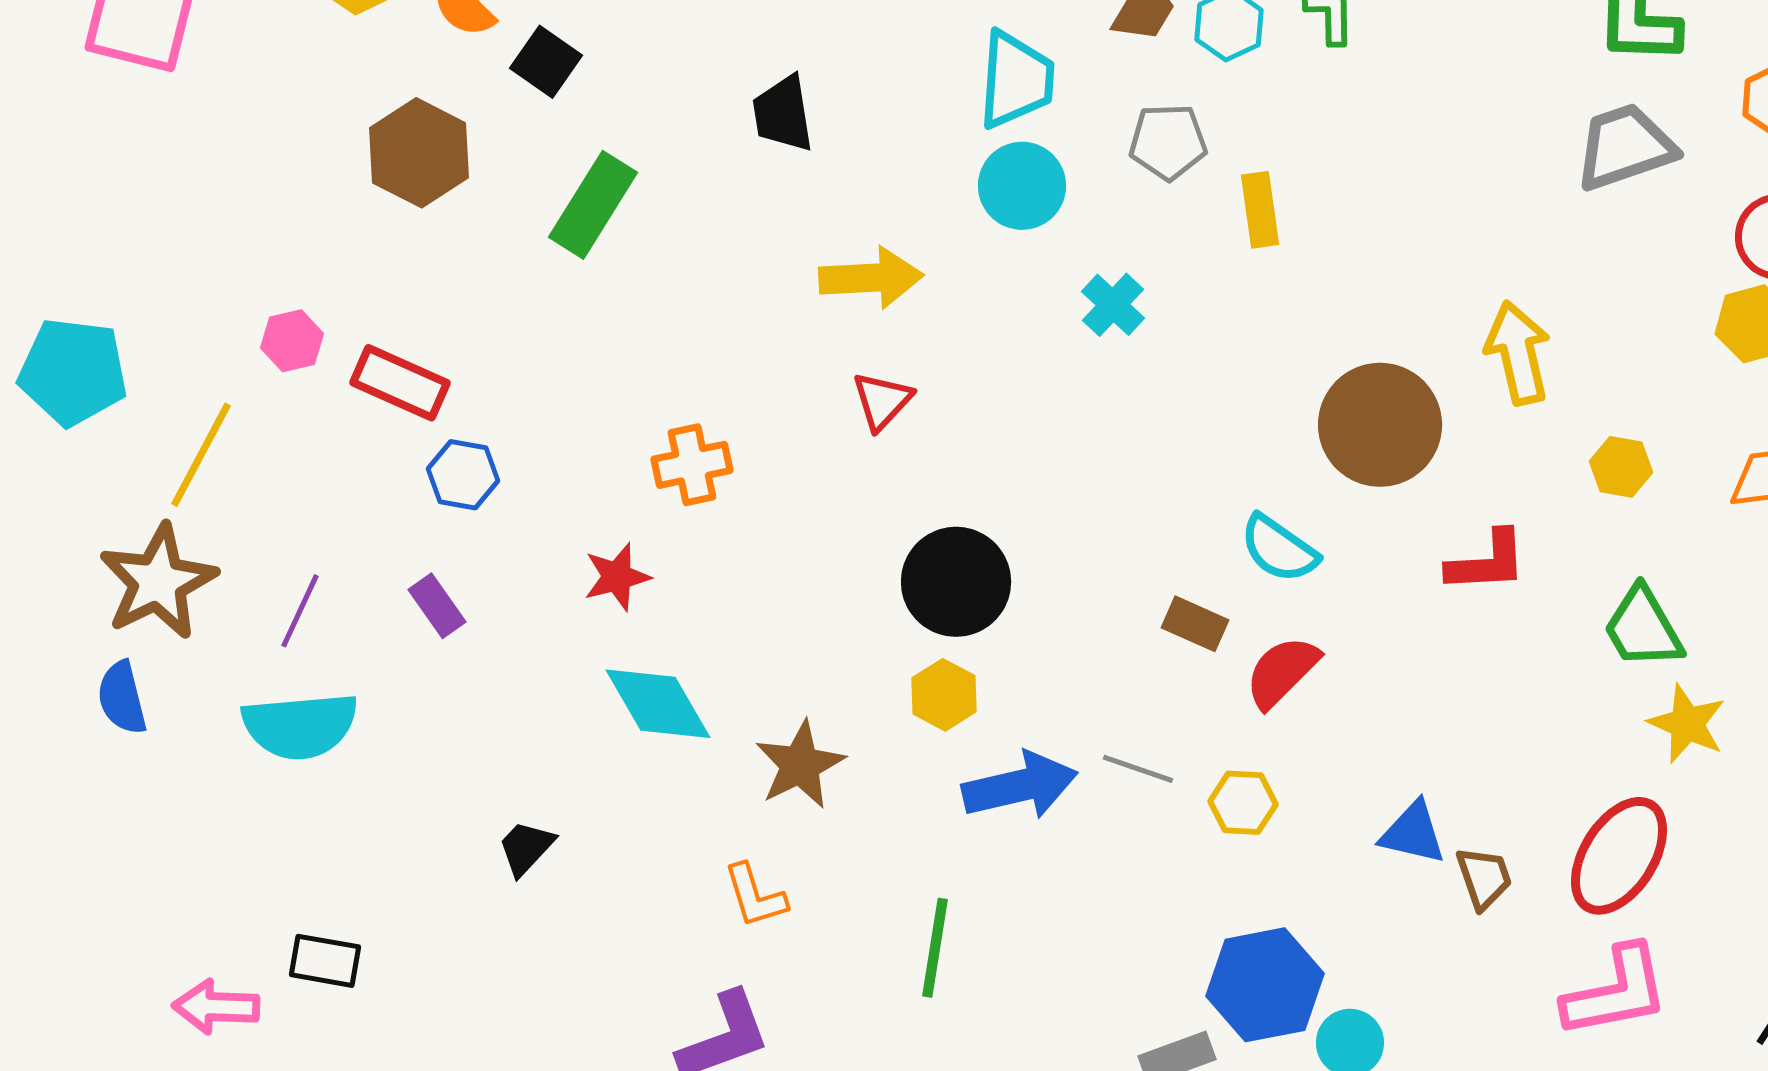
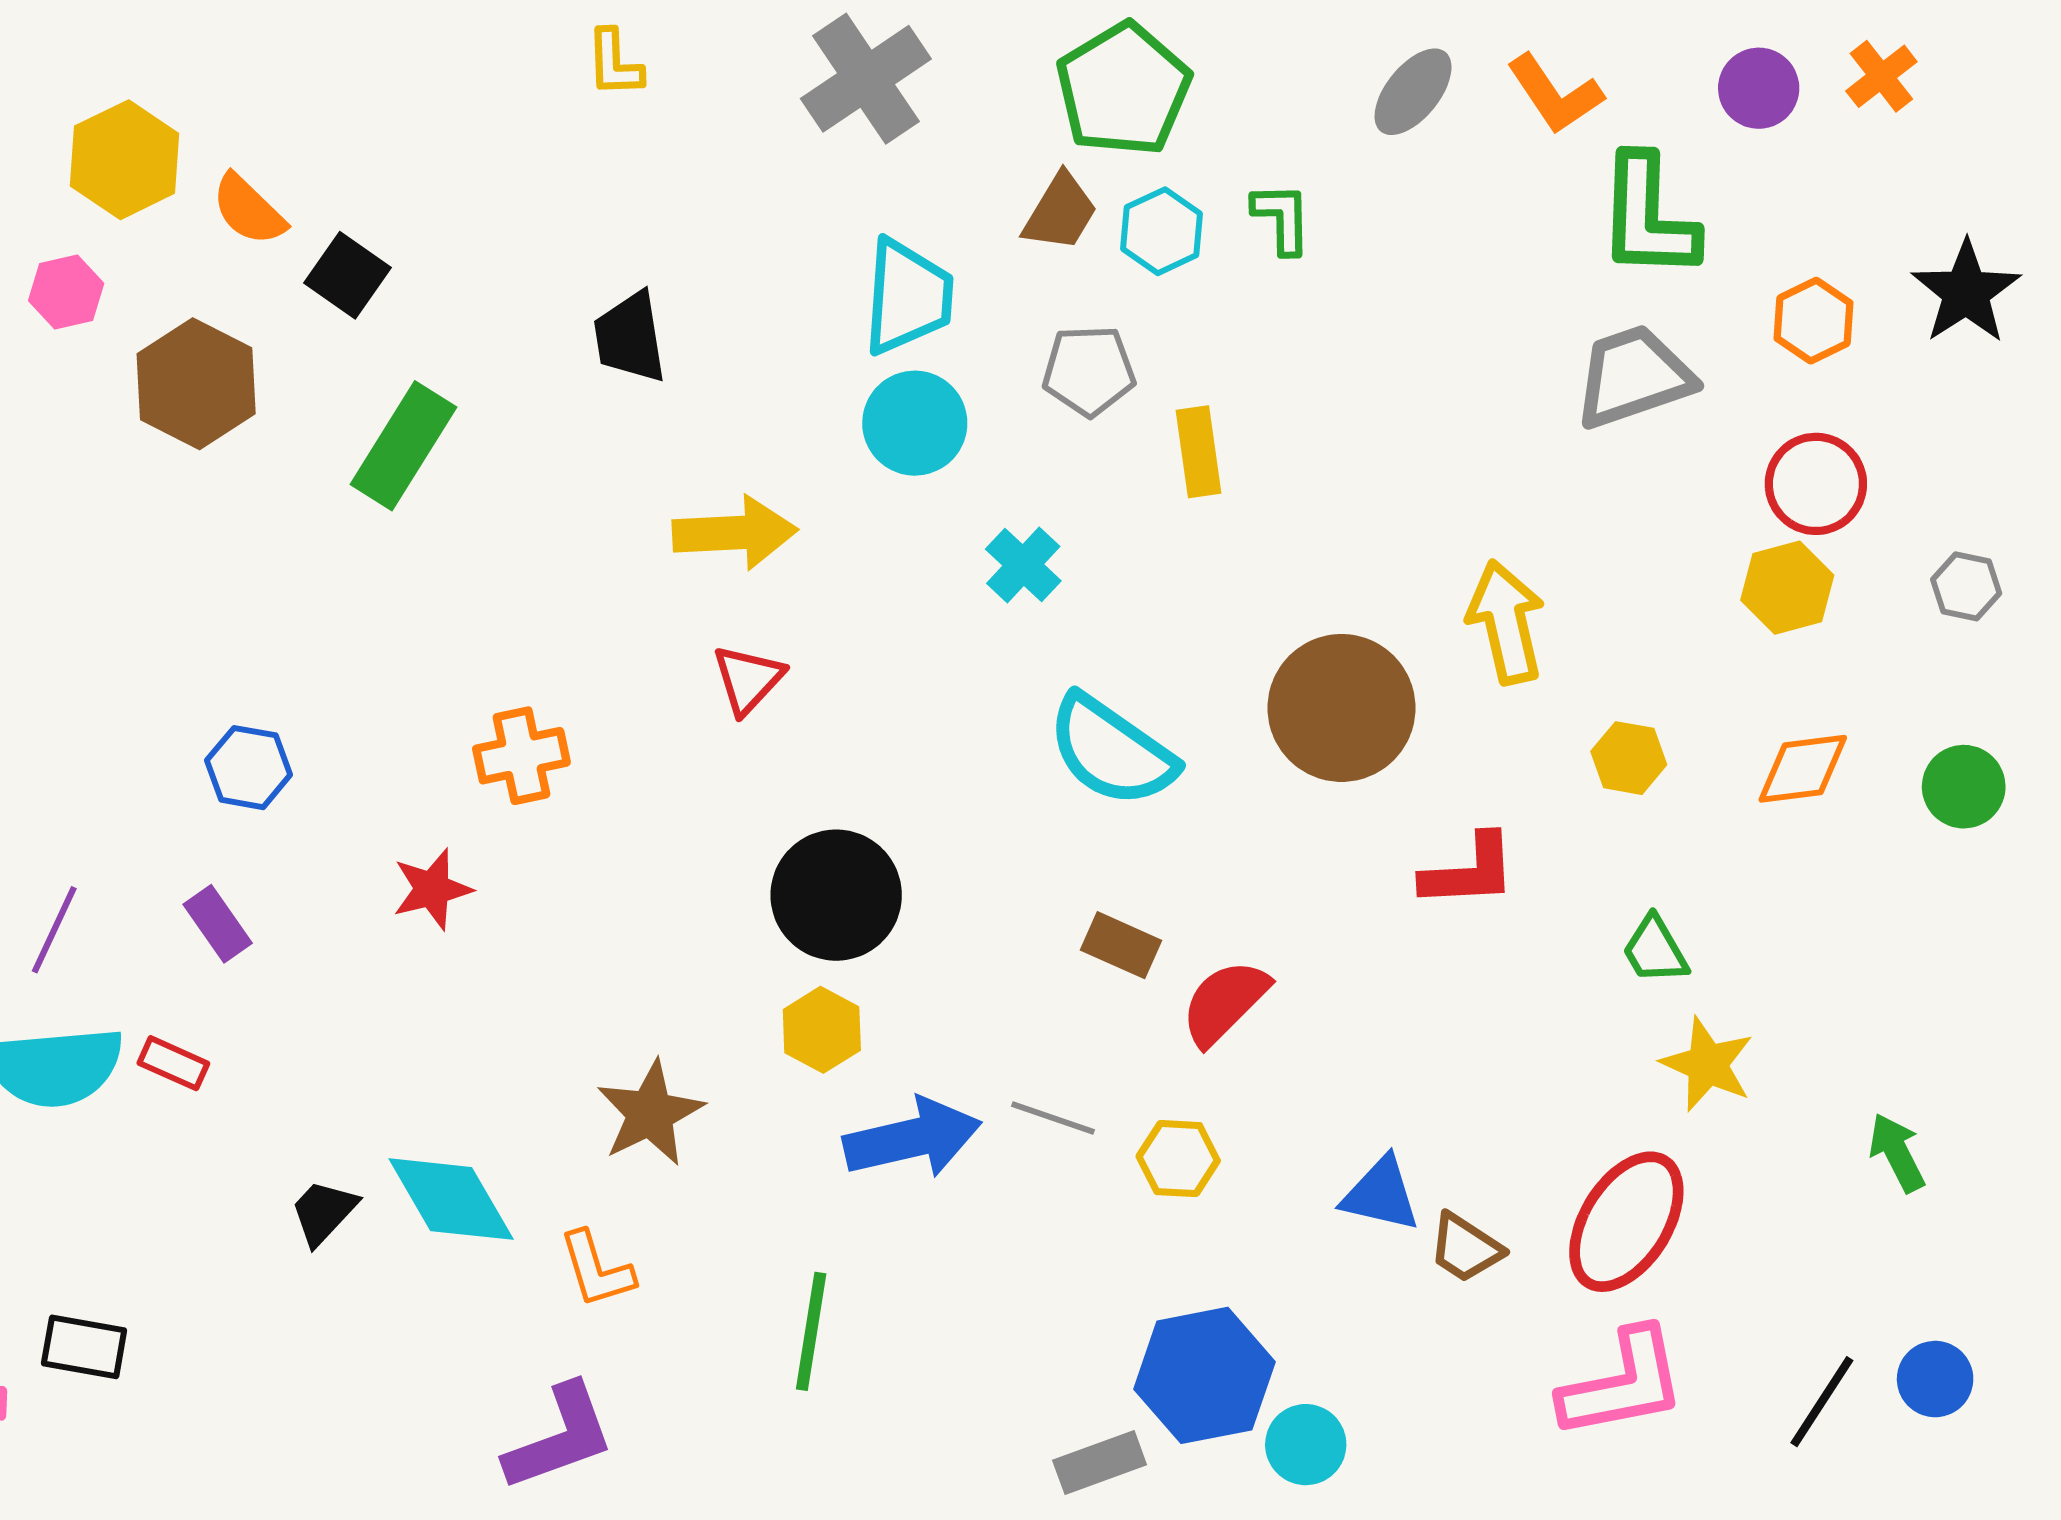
pink hexagon: (292, 341) -> (66, 292), moved
red rectangle: (400, 383) -> (173, 1063), moved, size x0.6
cyan semicircle: (1279, 549) -> (1111, 751), moved, size x1.4
green trapezoid: (1643, 628) -> (1655, 950), size x0.7
cyan diamond: (658, 704) -> (451, 1199), moved
brown trapezoid: (1484, 878) -> (1465, 1248), turned 142

